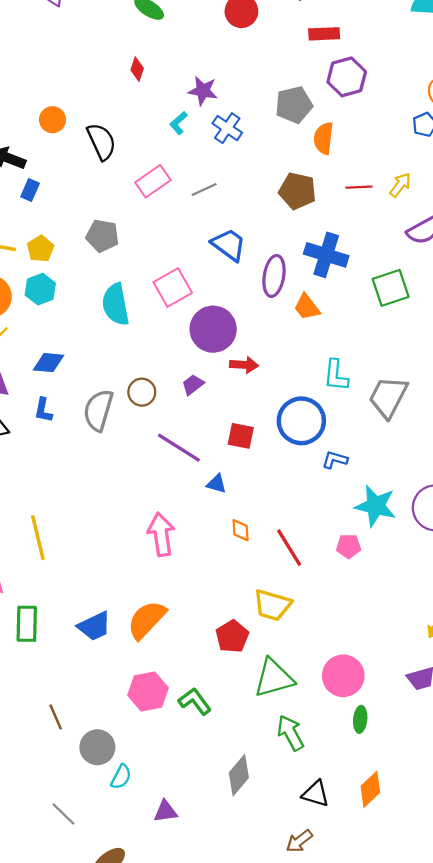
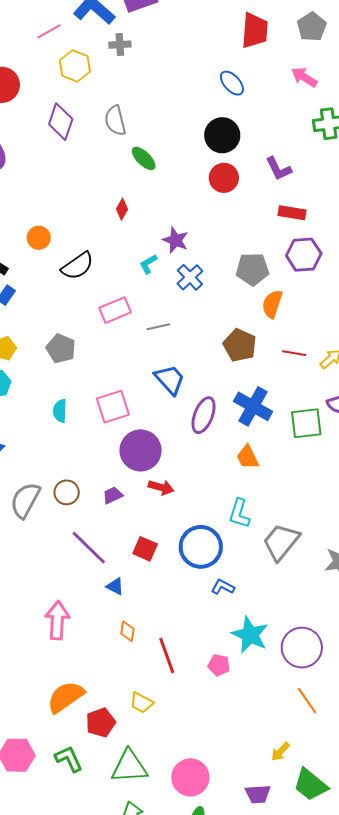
black semicircle: (101, 142) -> (77, 266), turned 68
green square: (391, 288) -> (306, 423), moved
cyan semicircle: (116, 304) -> (60, 411), size x0.6
orange trapezoid: (307, 307) -> (248, 457), moved
yellow trapezoid: (272, 605) -> (141, 703), size x0.7
orange semicircle: (147, 620) -> (66, 697), moved
green L-shape: (195, 701) -> (69, 759), moved

